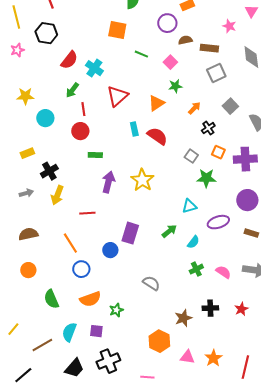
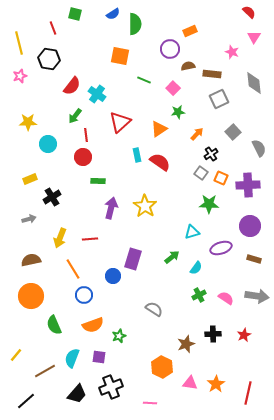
gray square: (191, 156) -> (201, 173), moved
yellow arrow: (57, 195) -> (60, 238), moved
orange circle: (28, 270) -> (31, 296), size x1.6

